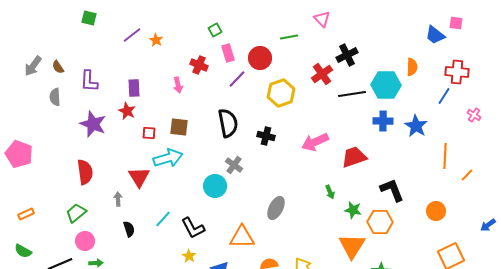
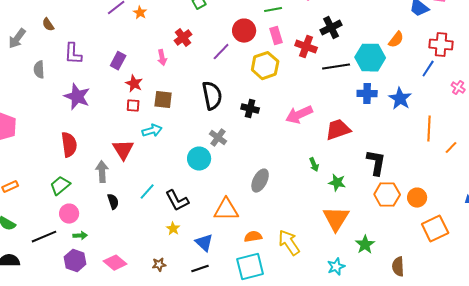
pink rectangle: (228, 53) -> (276, 36), moved
red cross: (199, 65) -> (183, 38), turned 30
brown semicircle: (58, 67) -> (48, 25), moved
orange semicircle: (412, 67) -> (396, 40), turned 36
red cross: (322, 74) -> (306, 47), turned -35
purple rectangle: (134, 88) -> (118, 61), turned 30
red star: (127, 111) -> (134, 84), moved
cyan arrow: (168, 158) -> (152, 131), size x0.7
black L-shape: (392, 190) -> (376, 163), turned 32
gray arrow: (118, 199) -> (102, 172), size x1.5
orange circle: (436, 211) -> (417, 198), moved
orange hexagon: (380, 222) -> (387, 195), moved

